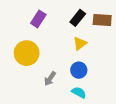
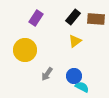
blue circle: (79, 70) -> (74, 76), moved
cyan semicircle: (79, 92) -> (82, 87), moved

